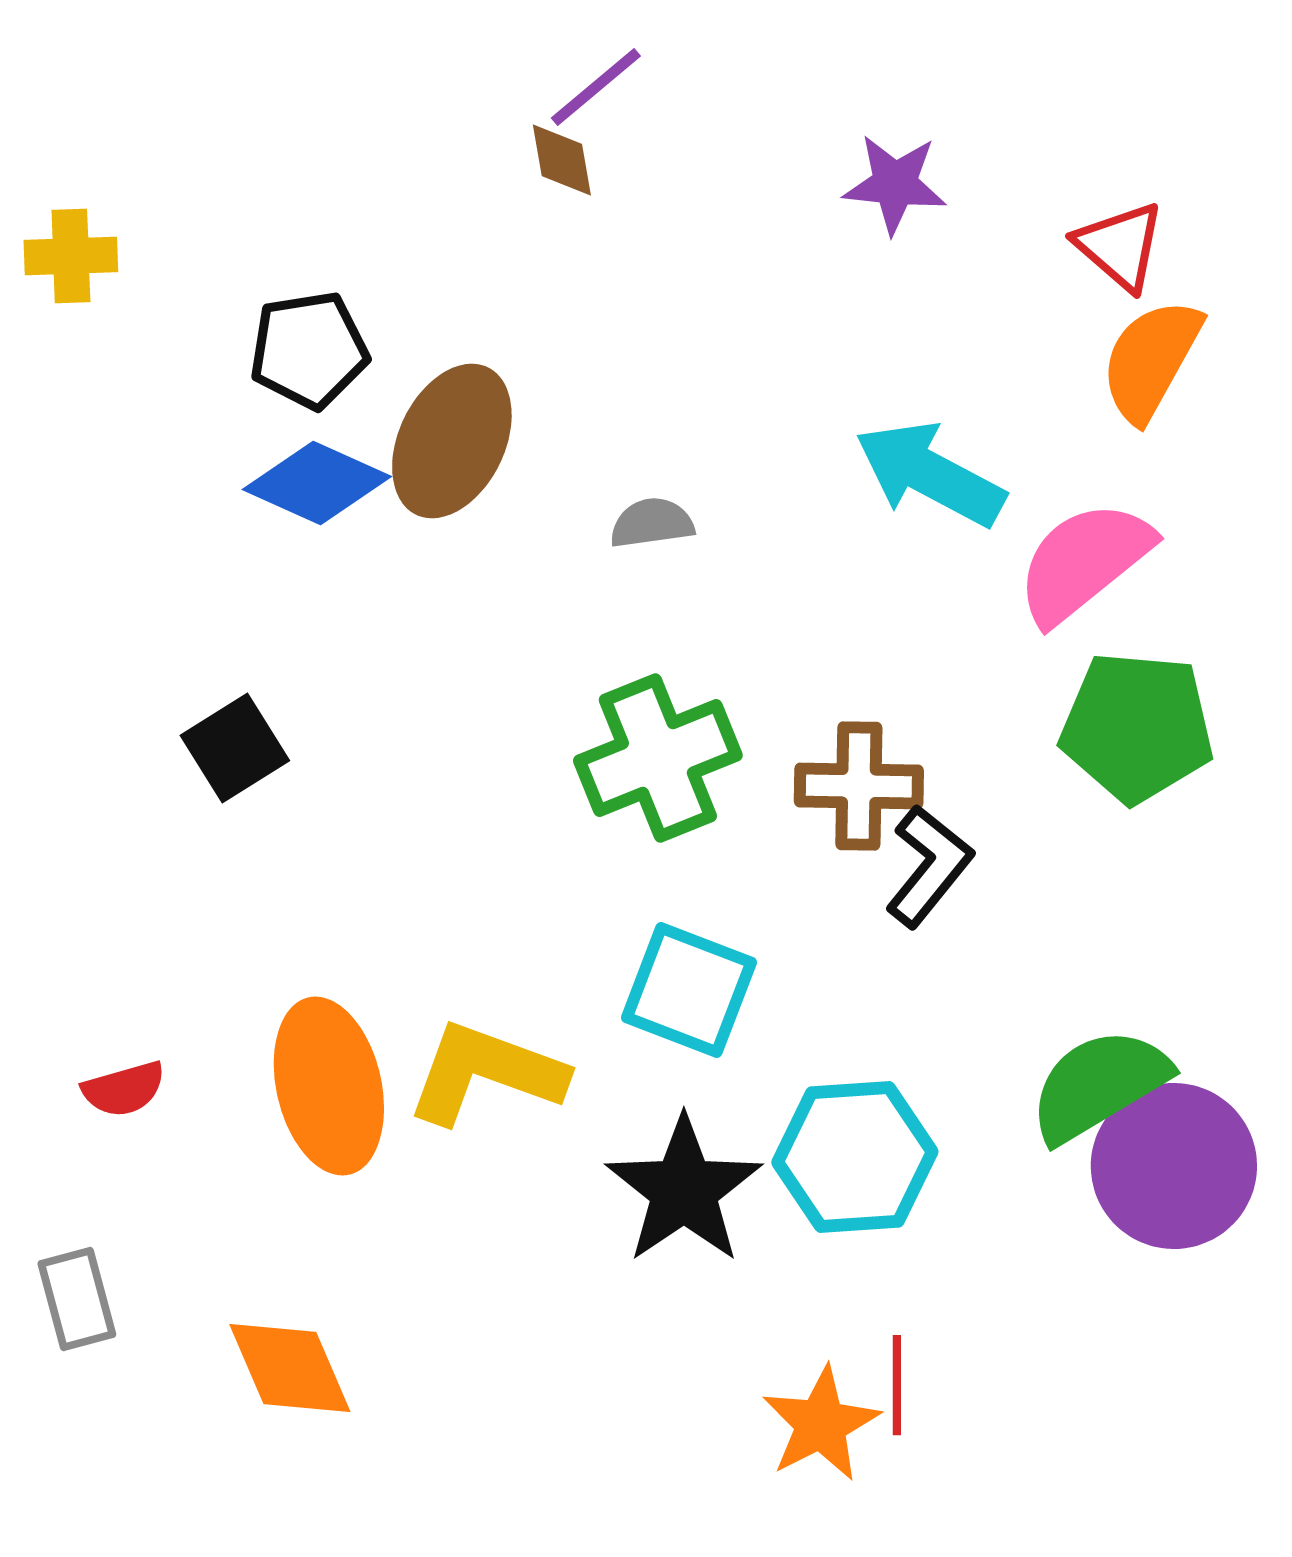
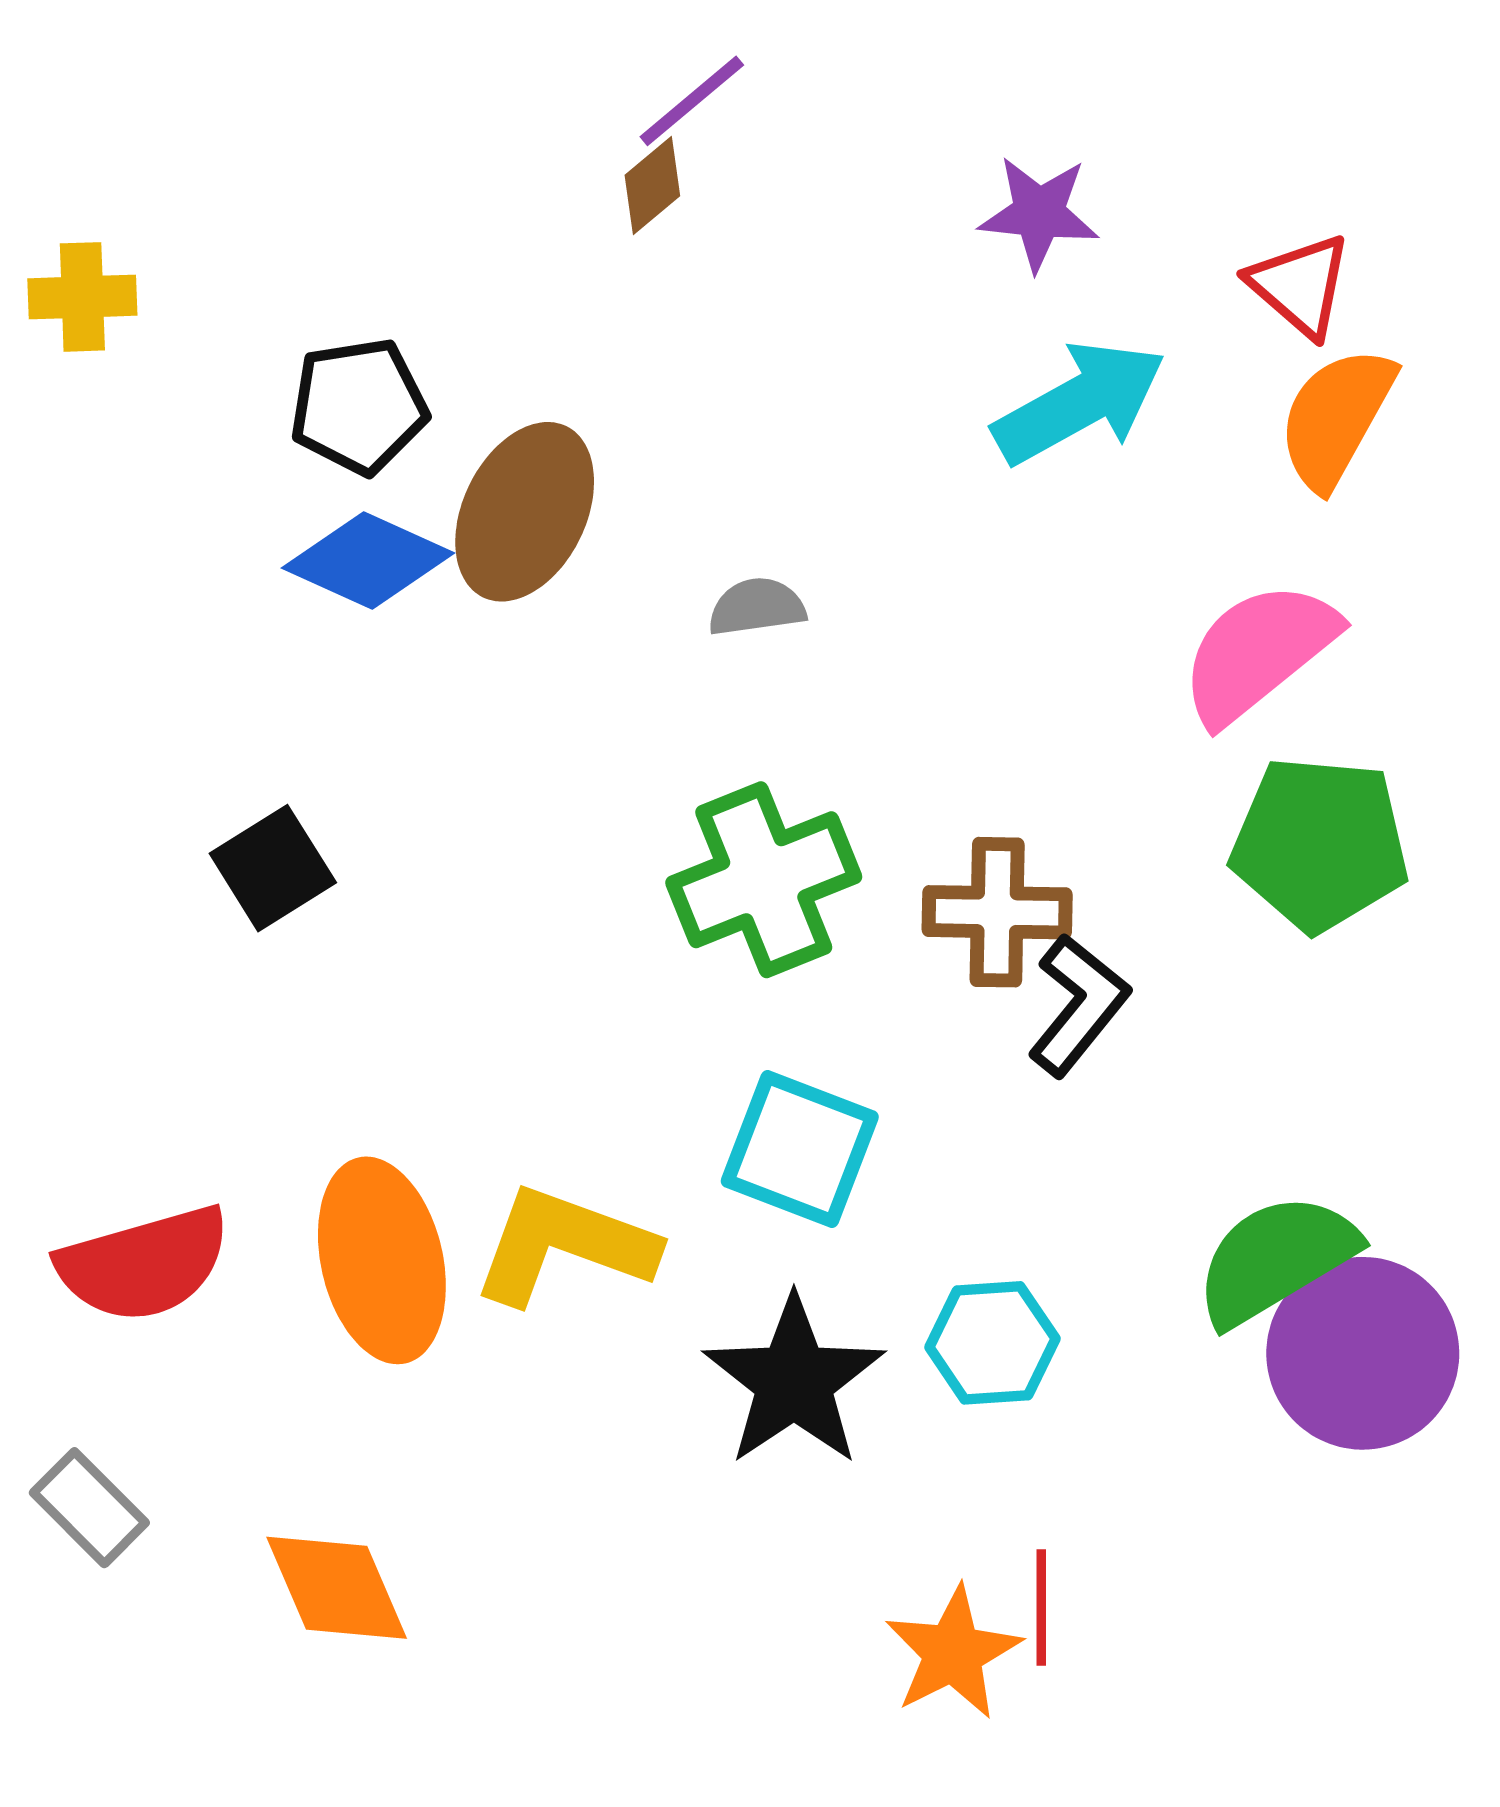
brown diamond: (562, 160) -> (652, 186), turned 60
cyan arrow: (930, 474) -> (1080, 403), moved, turned 123
red semicircle: (124, 1089) -> (144, 1264), size x1.8
cyan hexagon: (855, 1157) -> (992, 1343), size x0.7
gray rectangle: (77, 1299) -> (89, 1508), turned -30

